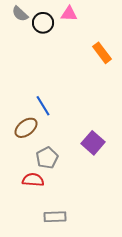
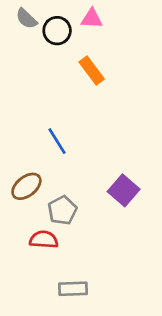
orange rectangle: (102, 53) -> (92, 71), moved
brown ellipse: (26, 128) -> (26, 186), moved

